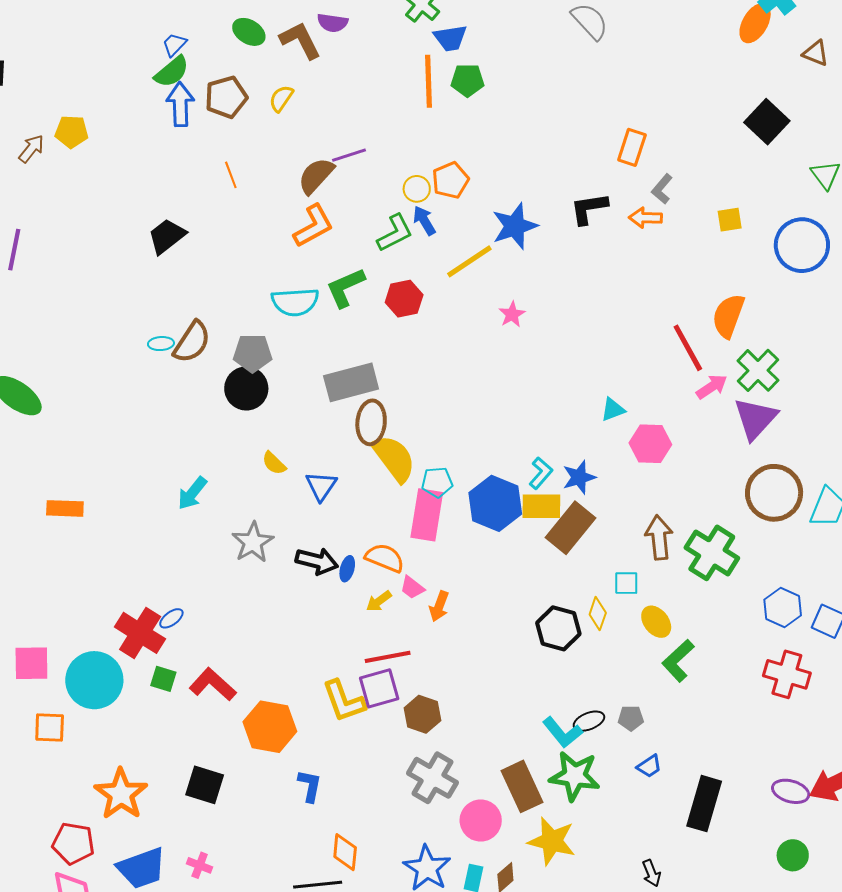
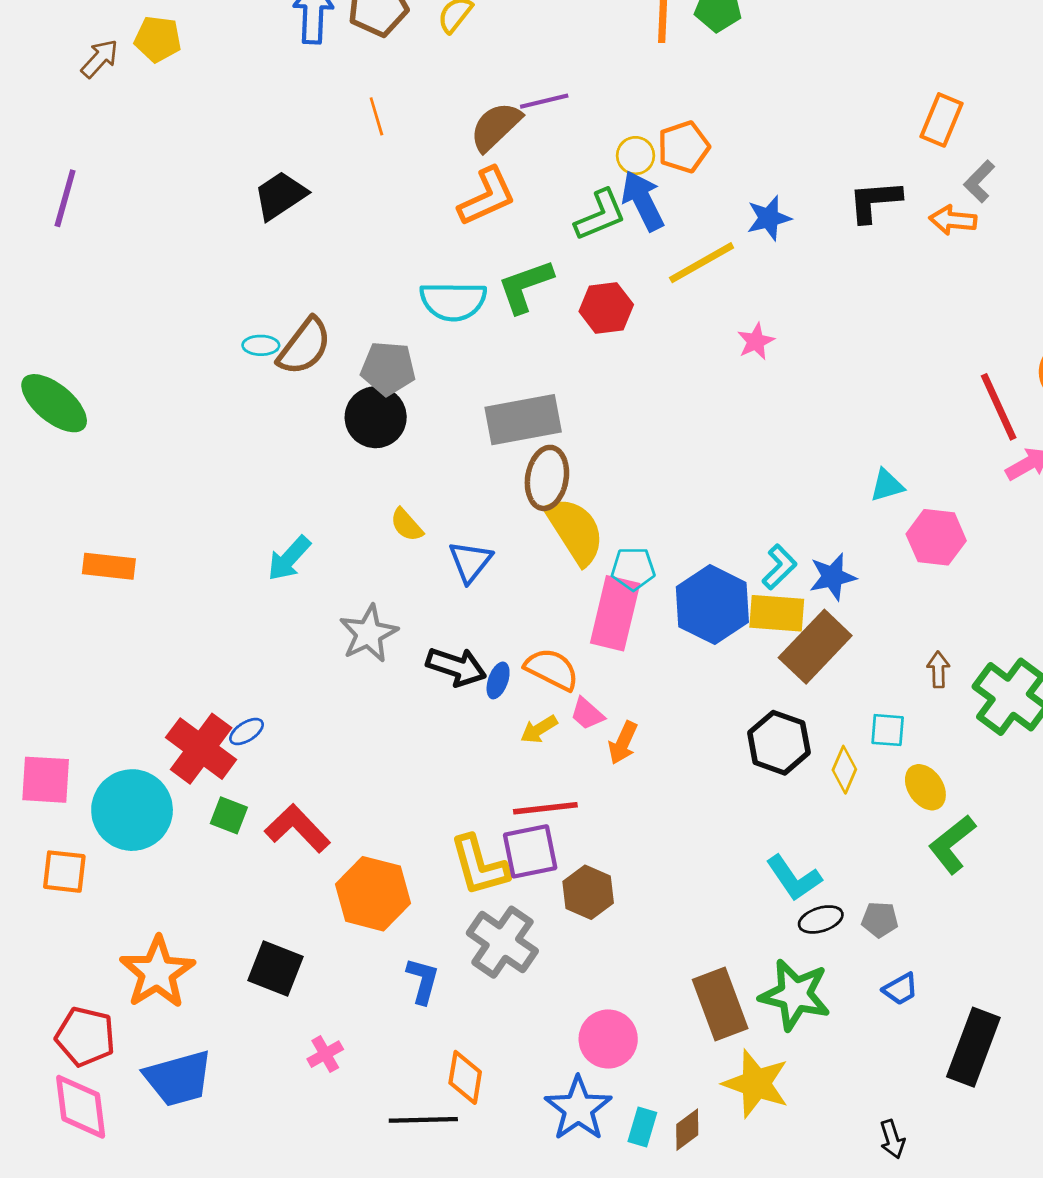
blue arrow: (424, 221) -> (643, 201), size x1.4
blue star: (515, 226) -> (769, 218), size x0.7
brown arrow: (659, 537) -> (938, 670), size x0.6
black hexagon: (558, 628) -> (779, 743), moved
cyan L-shape: (562, 732) -> (794, 878), moved
gray cross: (433, 778) -> (502, 942), moved
pink circle: (481, 821) -> (608, 1039), moved
pink cross: (200, 865) -> (325, 1054), moved, turned 35

